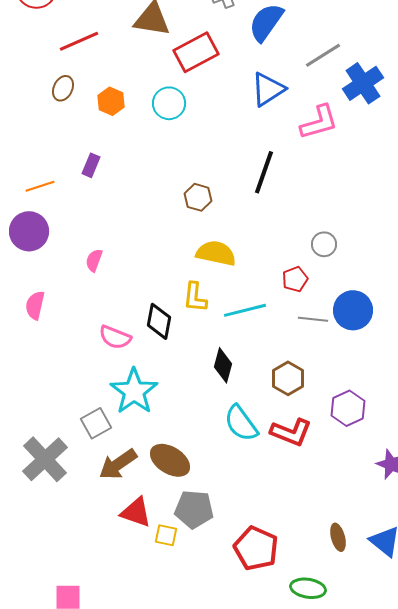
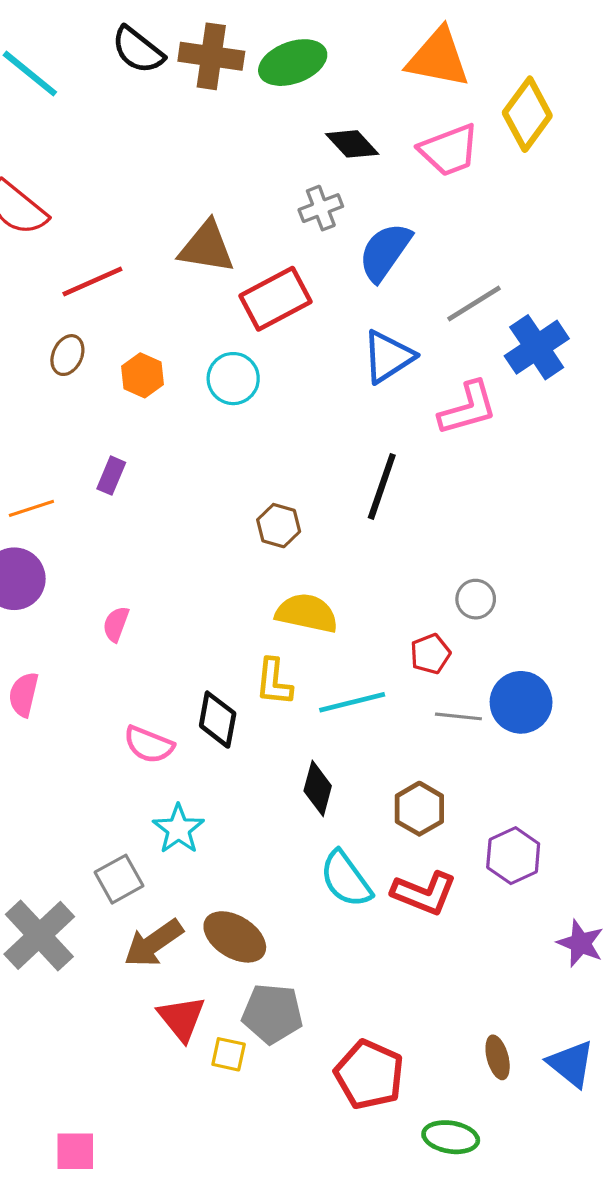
cyan star: (134, 391) -> (178, 829), size x0.7
red triangle: (136, 512) -> (182, 1018), turned 32

